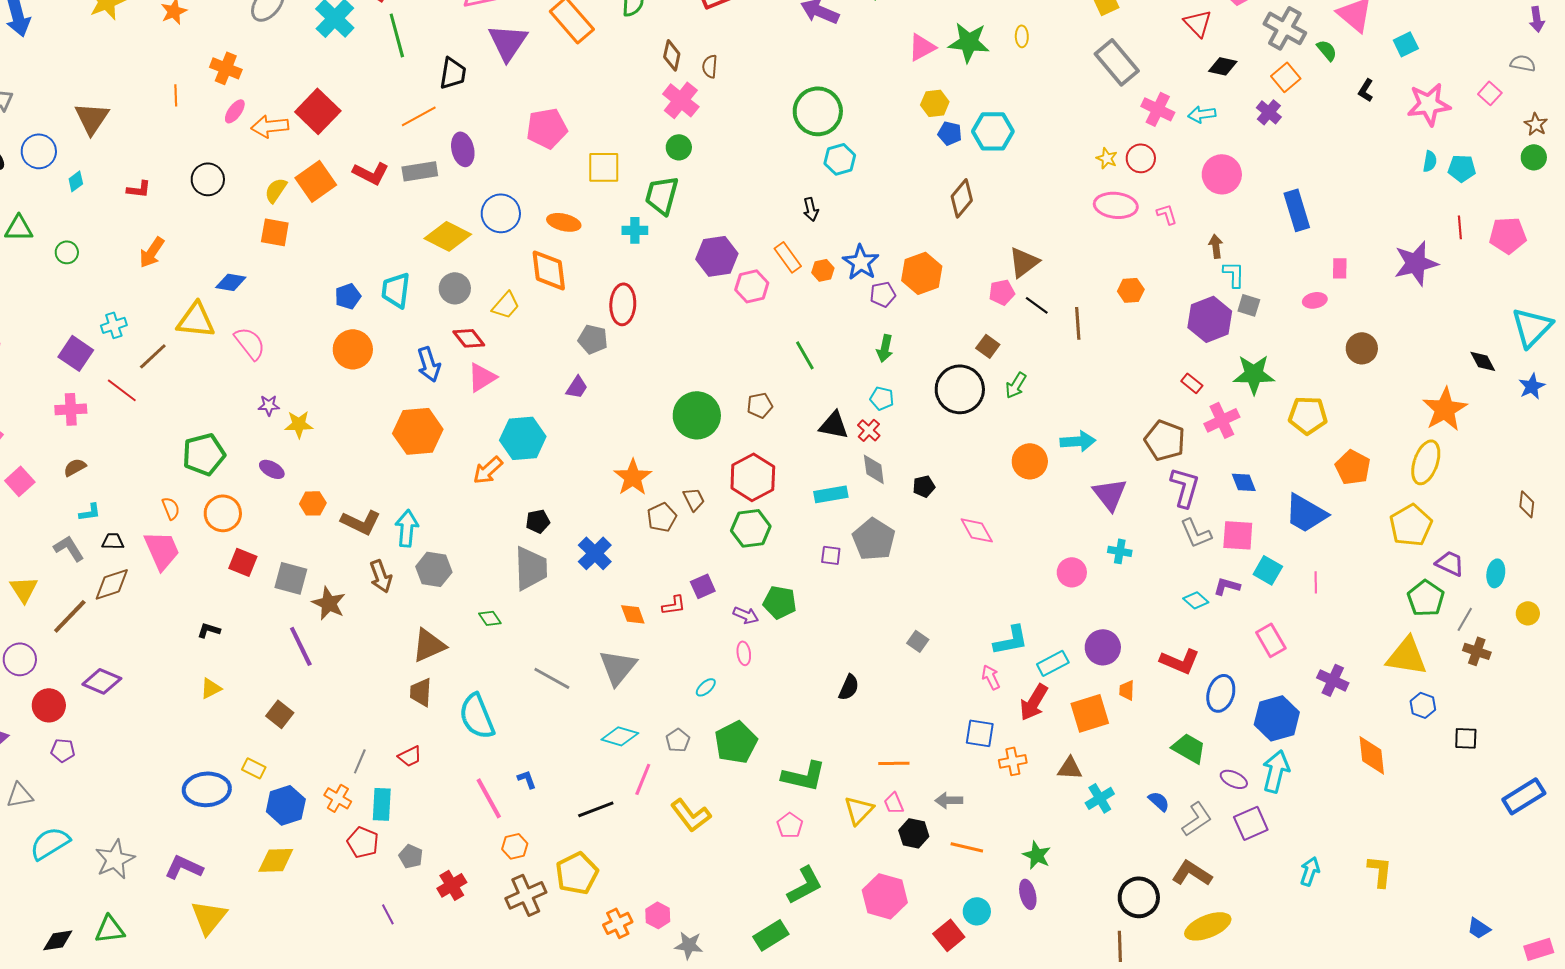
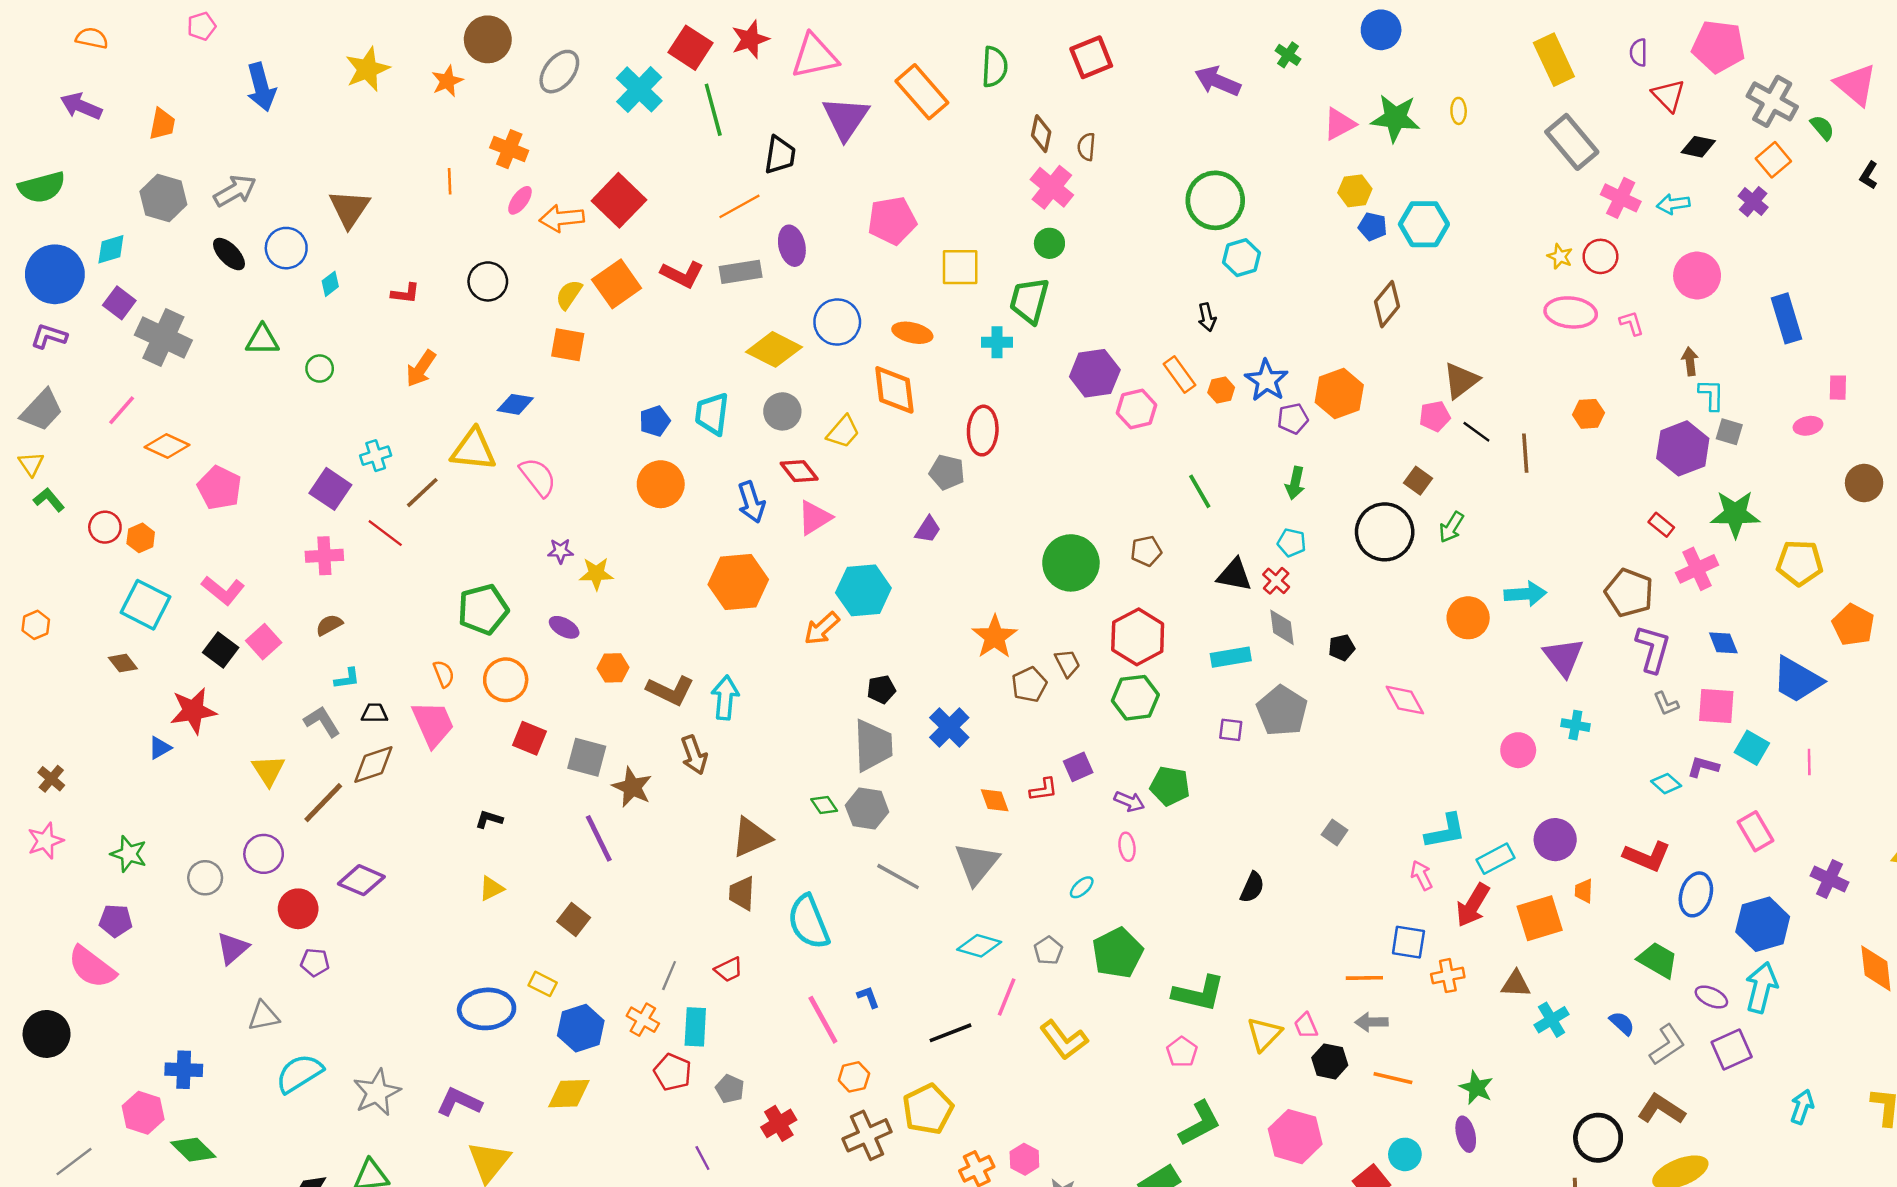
gray L-shape: (1196, 533) -> (1666, 704), size x0.7
gray hexagon: (434, 569) -> (867, 809), moved
orange line: (894, 763) -> (1364, 978), moved

